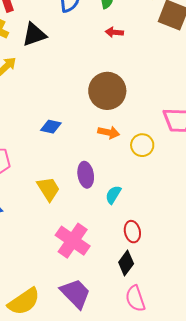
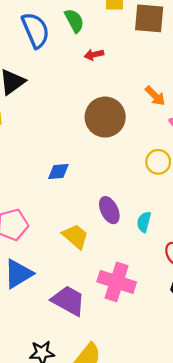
orange arrow: (109, 132) -> (155, 96), moved, turned 50
purple trapezoid: (75, 293) -> (68, 301), moved

